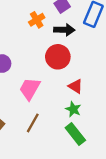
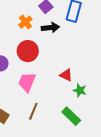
red circle: (58, 57) -> (28, 51), moved
green star: (73, 109) -> (80, 90), moved

